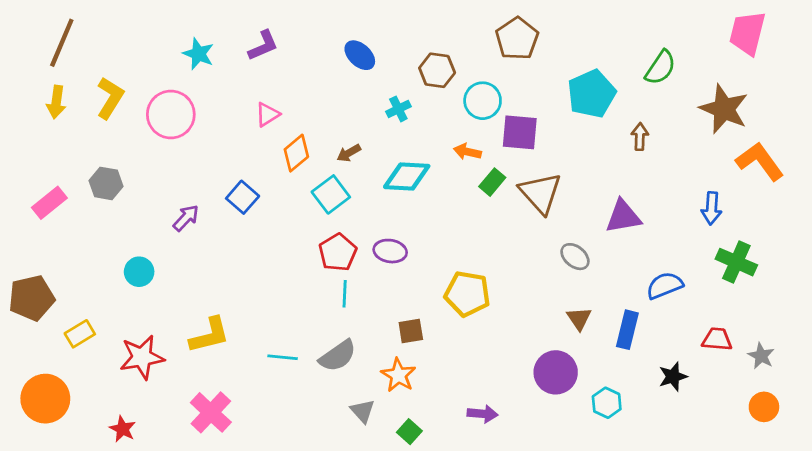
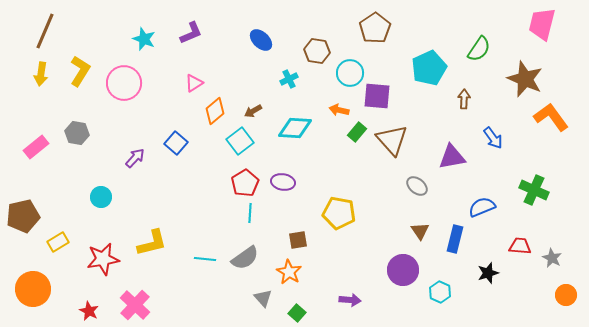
blue arrow: (712, 208) -> (493, 138), moved, turned -40
orange circle: (764, 407) -> (566, 295), moved
pink cross: (211, 412) -> (135, 305), moved

